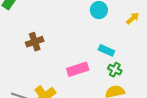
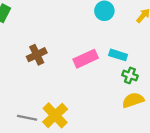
pink rectangle: (78, 69) -> (86, 59), moved

